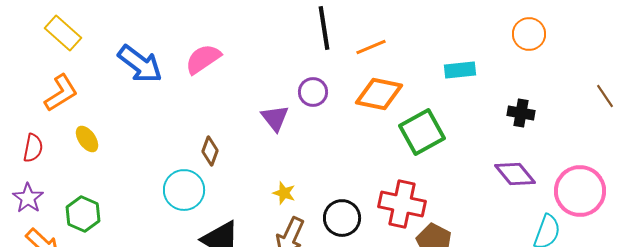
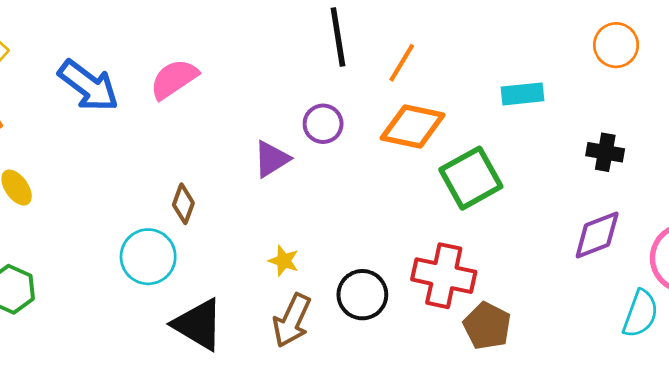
orange line: (371, 47) -> (402, 63), turned -36
purple triangle: (275, 118) -> (272, 159), turned 36
purple diamond: (515, 174) -> (597, 235), turned -72

